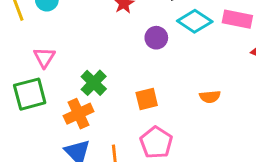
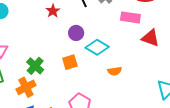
cyan diamond: (195, 21) -> (97, 47), moved
orange square: (147, 99) -> (70, 62), moved

